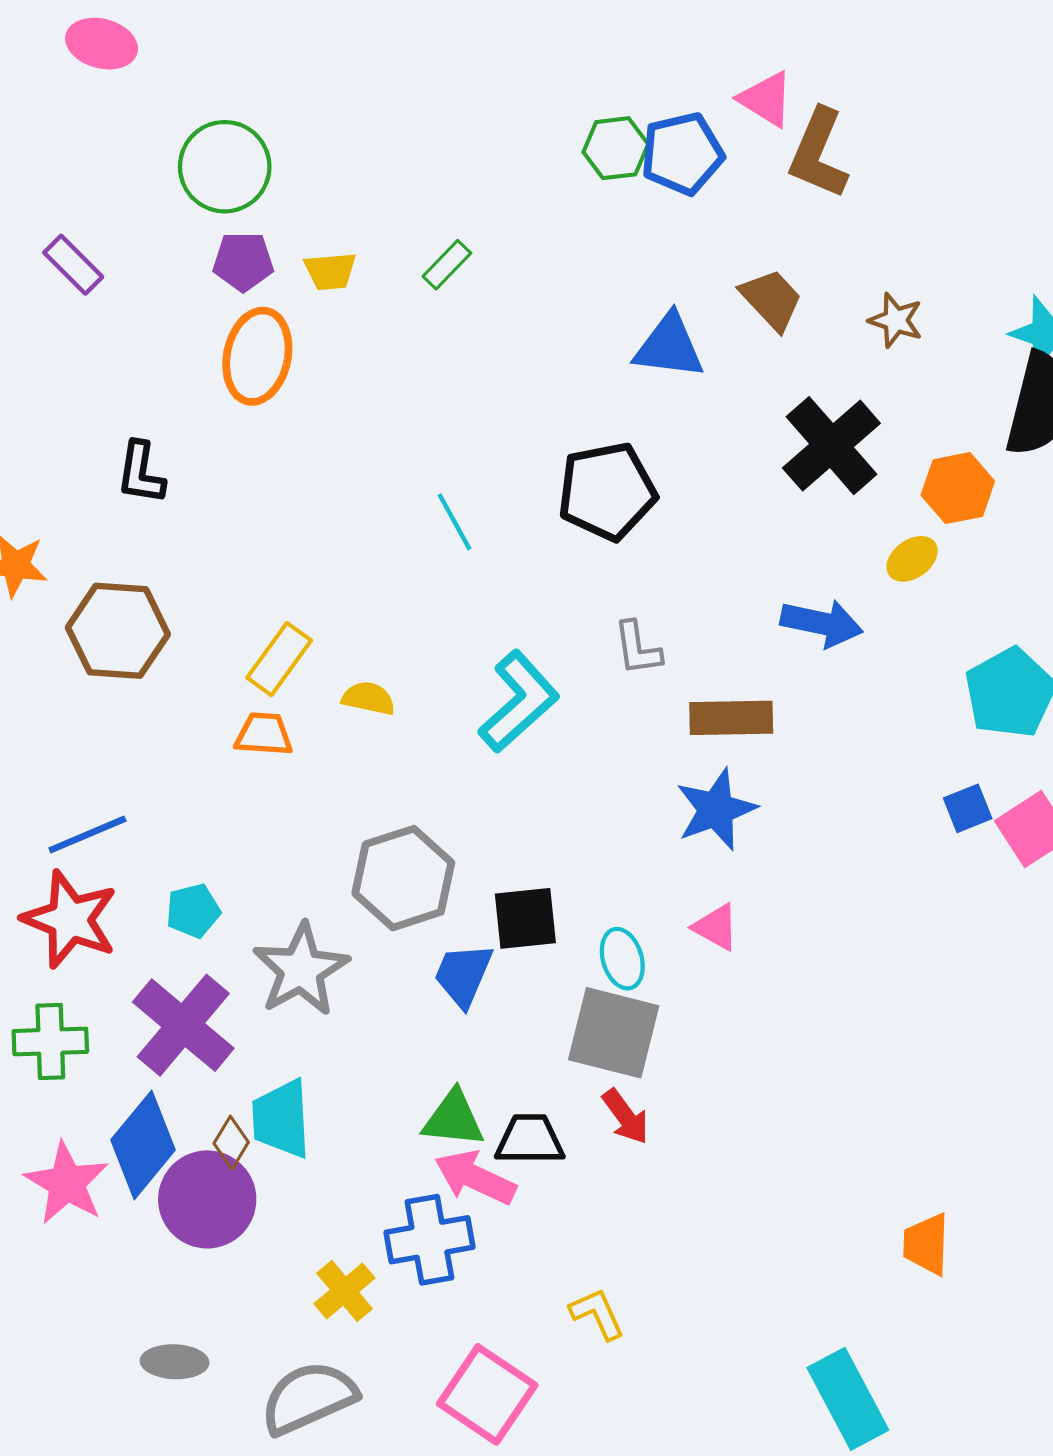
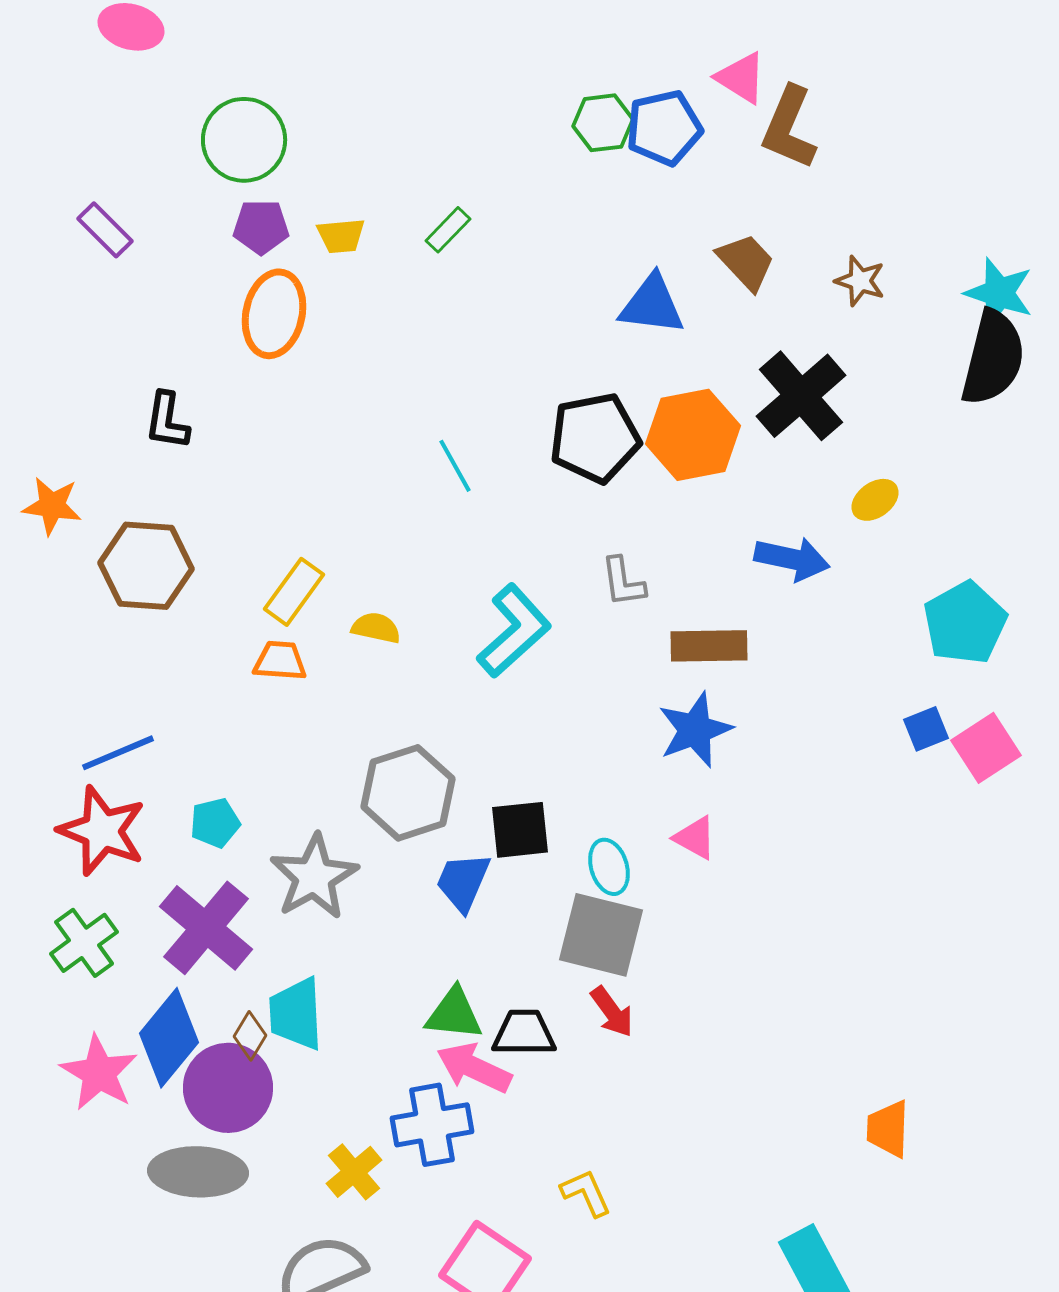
orange hexagon: (958, 488) -> (693, 435), moved, size x1.4
green cross: (50, 1041) -> (84, 943), turned -34
gray ellipse: (175, 1362) -> (198, 1172), moved, size x1.6

